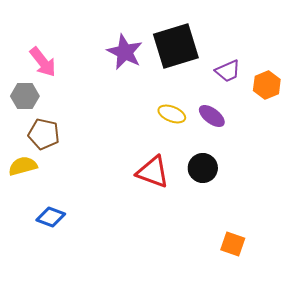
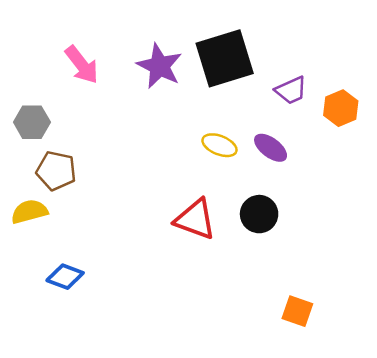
pink arrow: (43, 62) -> (82, 65), moved

